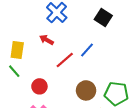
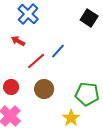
black square: (103, 18) -> (89, 18), moved
brown circle: (86, 90) -> (44, 89), moved

